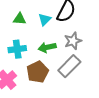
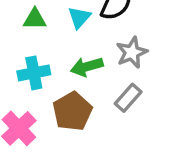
gray rectangle: (69, 66) -> (128, 98), size x0.7

